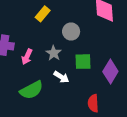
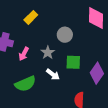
yellow rectangle: (43, 14) -> (31, 17), moved

